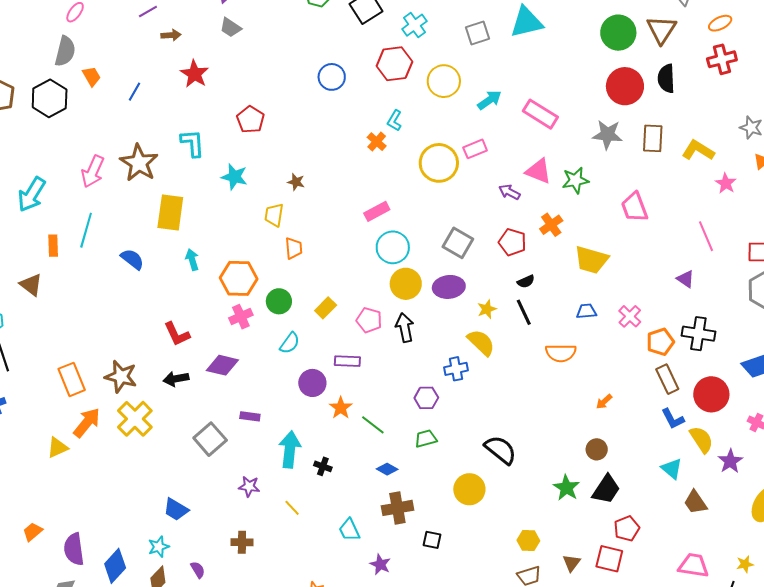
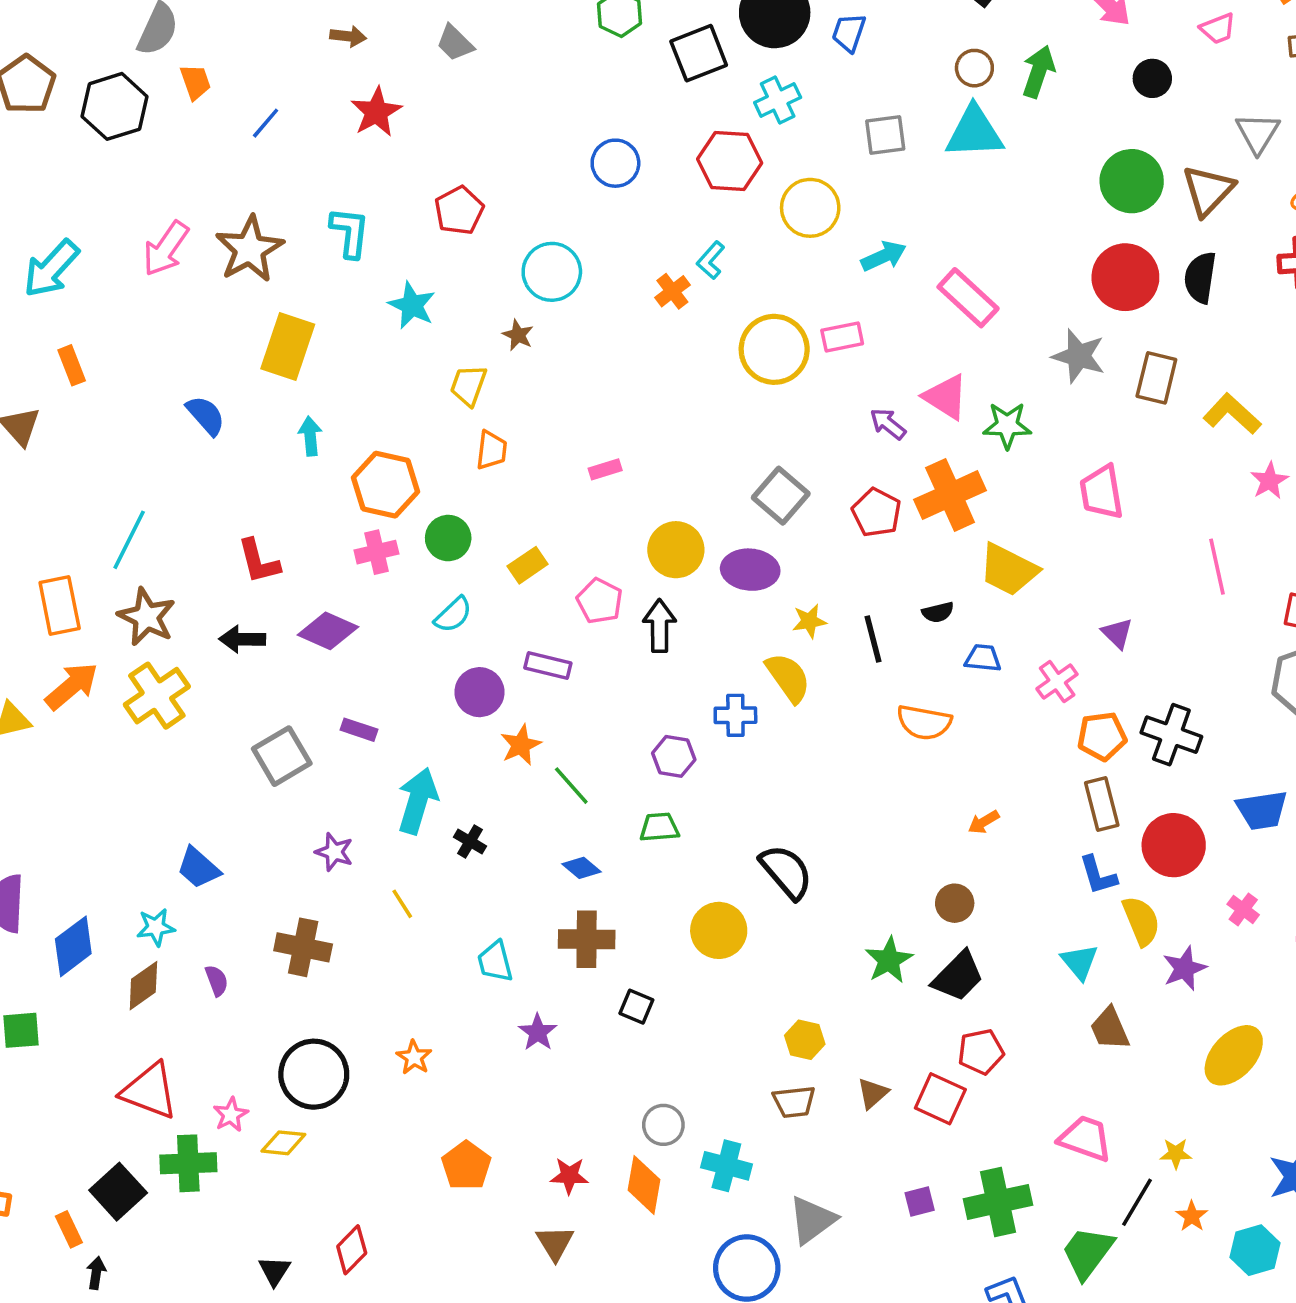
pink rectangle: (377, 211) -> (605, 469), moved, size x0.7
orange cross: (551, 225) -> (950, 495), size x1.6
cyan line: (86, 230) -> (129, 540), moved
orange rectangle: (53, 246) -> (72, 365), turned -30
cyan circle: (393, 247) -> (552, 272), moved
purple triangle: (686, 279) -> (1117, 633), moved
black semicircle: (526, 282) -> (938, 612), moved
brown cross: (242, 542) -> (303, 947), size x1.4

